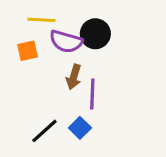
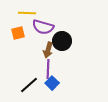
black circle: (95, 34) -> (62, 41), moved
purple line: (92, 94) -> (48, 69), moved

